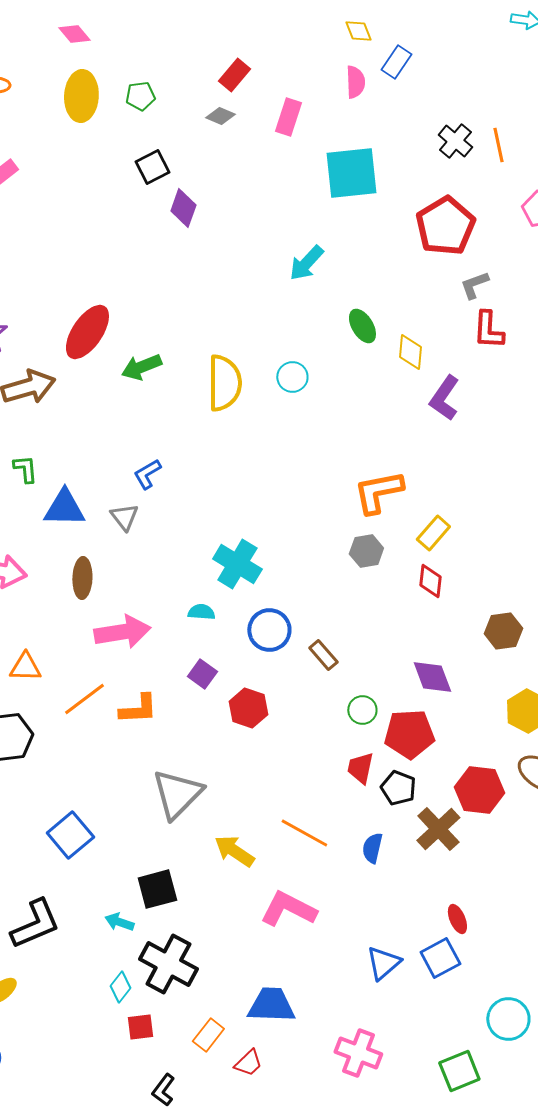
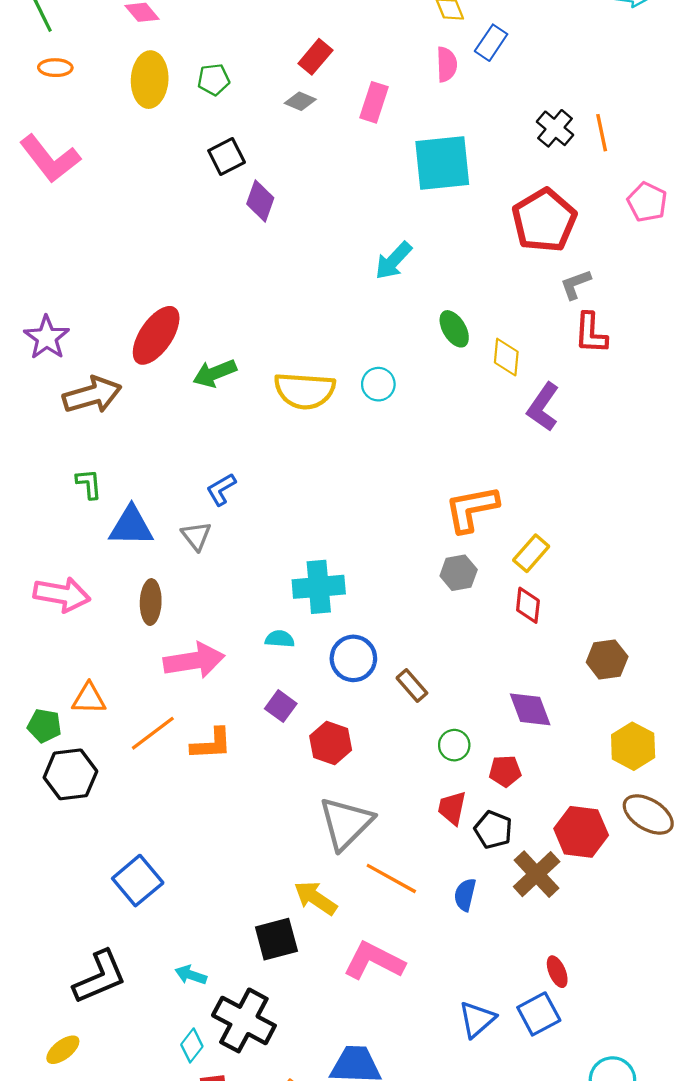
yellow semicircle: (224, 383) -> (305, 391), turned 94
cyan cross: (237, 564) -> (319, 587), turned -36
red pentagon: (409, 734) -> (505, 771), size x0.6
gray triangle: (177, 794) -> (346, 823), moved
black square: (157, 889) -> (276, 939), moved

